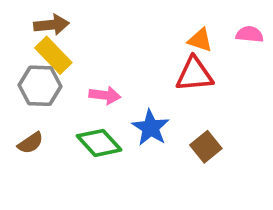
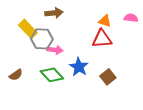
brown arrow: (51, 25) -> (54, 13), moved
gray hexagon: (40, 86) -> (42, 39), moved

